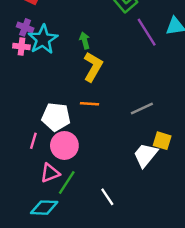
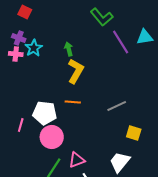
cyan star: (43, 39) -> (34, 48), size x0.7
pink line: (33, 141) -> (21, 125), moved
white trapezoid: (145, 155) -> (120, 162), moved
pink triangle: (50, 173) -> (77, 160), moved

